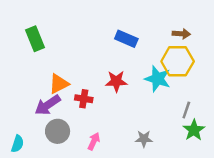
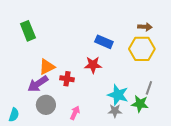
blue rectangle: (126, 39) -> (104, 42), moved
cyan star: (158, 79) -> (118, 95), moved
green star: (194, 130) -> (140, 104), moved, turned -30

